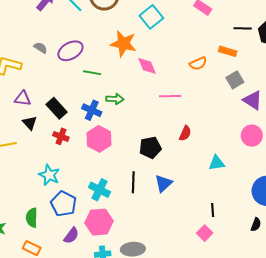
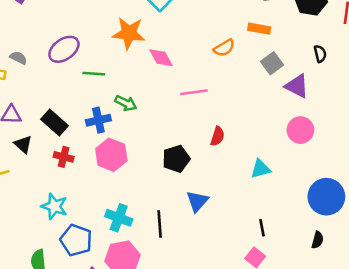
gray semicircle: (41, 48) -> (18, 58), moved
green arrow: (115, 99) -> (126, 103), turned 30
blue cross: (92, 110) -> (98, 120), turned -30
black line: (133, 182) -> (160, 224), moved

